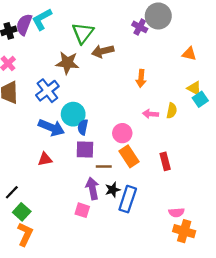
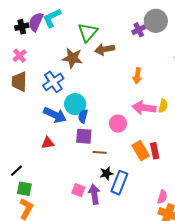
purple cross: (140, 27) -> (139, 30), turned 32
pink arrow: (151, 114) -> (144, 108), size x1.6
orange rectangle: (129, 156) -> (141, 151), moved
purple arrow: (92, 188) -> (94, 194), moved
green square: (22, 212) -> (24, 189), turned -35
pink semicircle: (176, 212) -> (162, 197), turned -72

